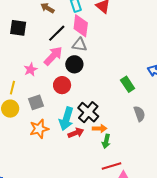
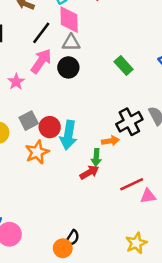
green rectangle: (128, 84) -> (124, 65), moved
red circle: (62, 85) -> (50, 127), moved
black cross: (88, 112) -> (129, 122), moved, turned 30
red arrow: (76, 133) -> (89, 172), moved
green arrow: (106, 141) -> (96, 157), moved

